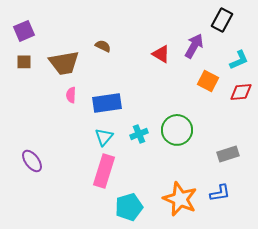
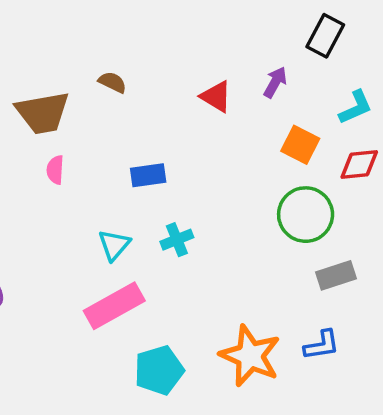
purple arrow: (194, 46) -> (275, 82), size x0.7
blue rectangle: (107, 103) -> (148, 175), moved, size x0.7
green circle: (177, 130) -> (306, 215), moved
pink rectangle: (104, 171) -> (114, 306), turned 44

